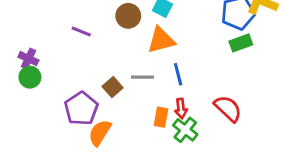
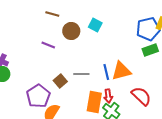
purple line: (81, 32) -> (48, 45), moved
orange triangle: (161, 40) -> (121, 71), moved
orange rectangle: (161, 117) -> (94, 102), size x1.5

